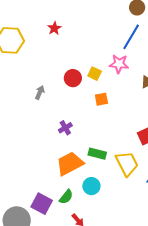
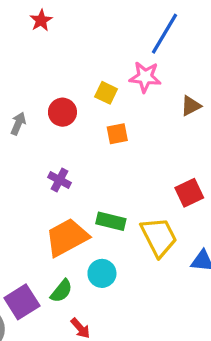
red circle: (73, 78) -> (62, 112), moved
purple cross: (65, 128) -> (60, 180), turned -32
purple square: (42, 204) -> (22, 302), turned 30

